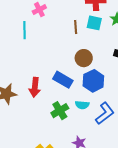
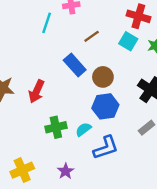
brown line: (76, 27) -> (92, 36), moved, turned 40
blue rectangle: (63, 80) -> (75, 65), moved
cyan semicircle: (82, 105) -> (83, 129), turned 120

